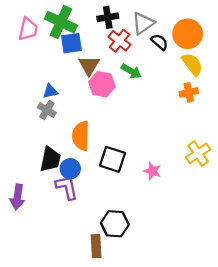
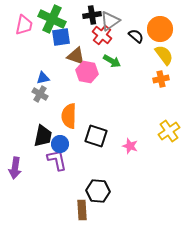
gray triangle: (143, 23) -> (110, 21), moved
brown triangle: (89, 65) -> (76, 56), turned -42

